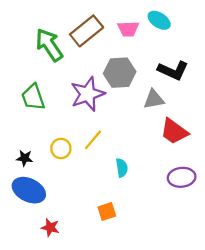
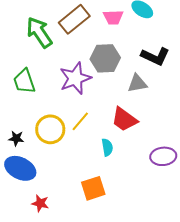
red trapezoid: (174, 131) -> (124, 119), moved
yellow circle: (61, 148) -> (50, 129), size x1.5
orange square: (107, 212) -> (93, 188), size x1.4

